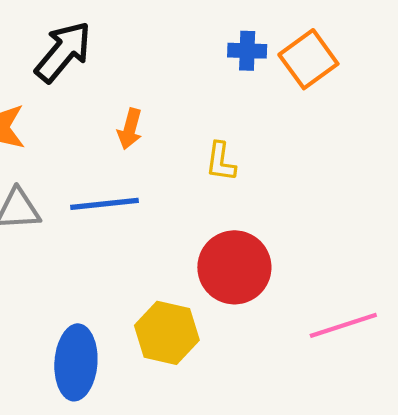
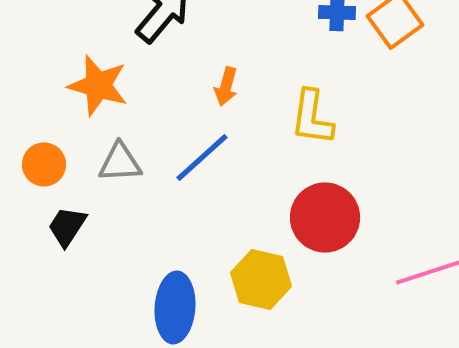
yellow L-shape: (221, 162) -> (312, 117), size x1.5
blue line: (104, 204) -> (202, 157), turned -36

